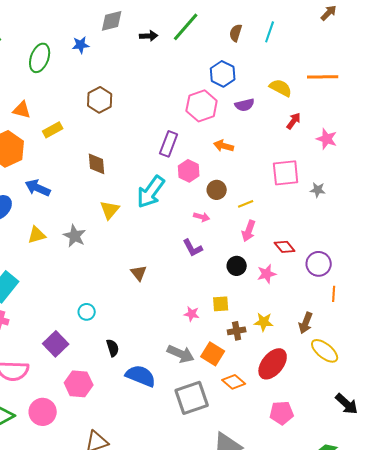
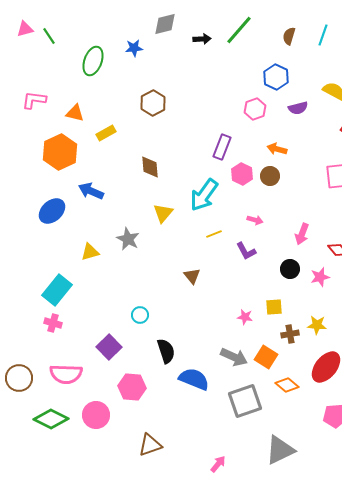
pink hexagon: (202, 106) -> (255, 109), size x0.7
brown circle: (217, 190) -> (270, 176), moved
yellow line: (246, 204) -> (214, 234), moved
yellow triangle: (37, 235) -> (90, 252), moved
black semicircle: (113, 348) -> (166, 351), size x1.4

